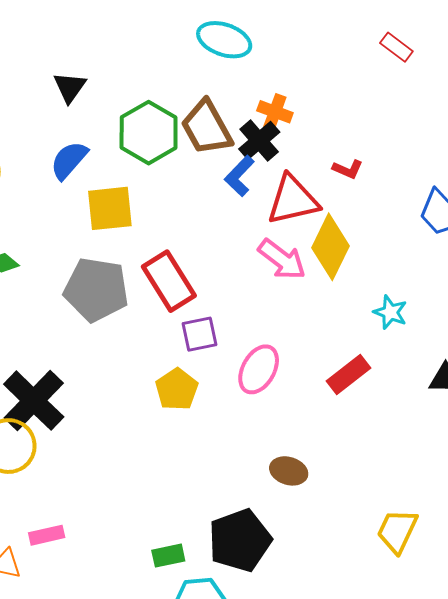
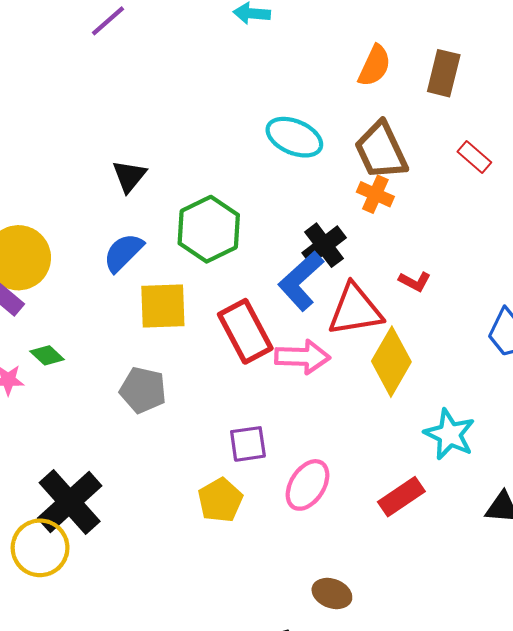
orange cross: (275, 112) -> (375, 194), moved
brown trapezoid: (207, 128) -> (381, 151), moved
blue L-shape: (239, 176) -> (301, 281), size x1.4
pink arrow: (282, 259) -> (302, 357), moved, turned -39
red rectangle: (169, 281) -> (245, 331), moved
gray pentagon: (96, 290) -> (143, 390), size x0.7
cyan star: (390, 312) -> (450, 434), size x1.4

